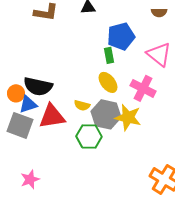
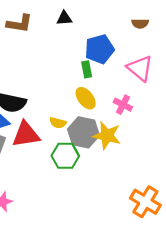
pink cross: (143, 88) -> (123, 105), size x0.7

